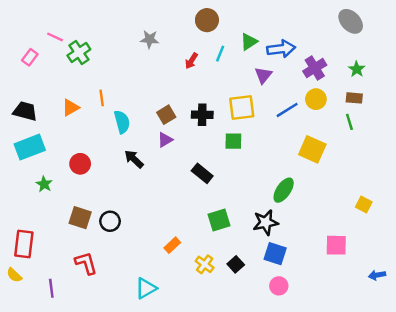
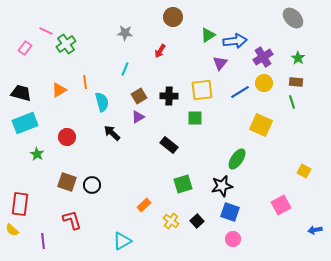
cyan line: (220, 54) -> (125, 69), moved
pink square: (336, 245) -> (281, 205), turned -30

